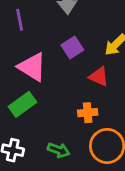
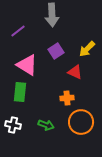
purple line: (20, 20) -> (18, 31), turned 63
green rectangle: (22, 104) -> (20, 92), turned -48

